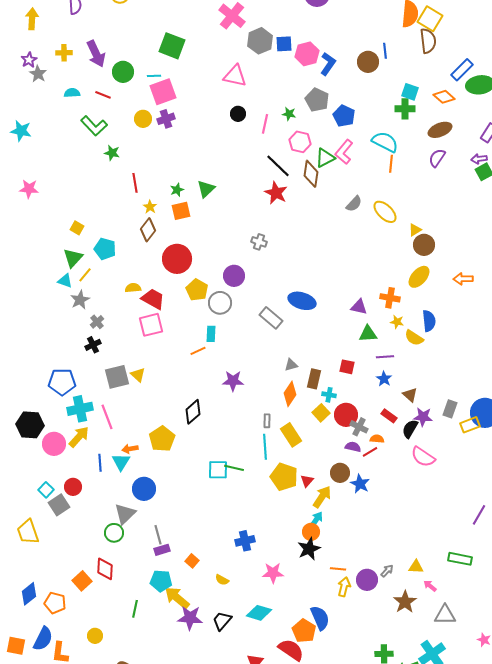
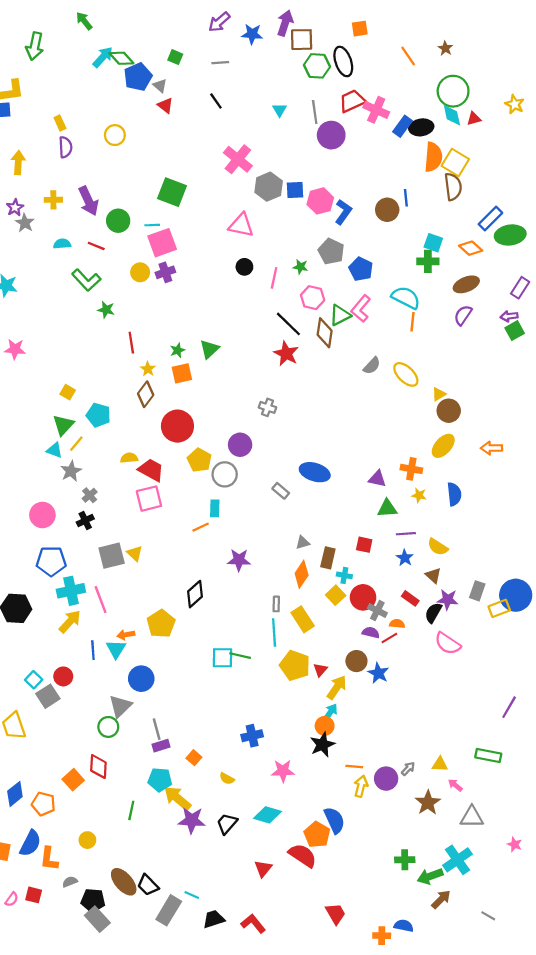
gray rectangle: (271, 318) -> (281, 491), size x0.7
yellow semicircle: (414, 338) -> (438, 547), moved
pink circle: (54, 444) -> (42, 515), moved

